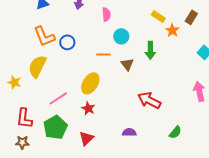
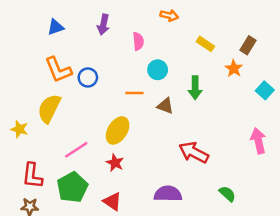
orange star: (172, 30) -> (234, 68), moved
brown triangle: (127, 64) -> (165, 106), turned -32
purple semicircle: (129, 132) -> (168, 194), size x1.5
green semicircle: (175, 132) -> (227, 194), turned -88
red triangle: (86, 138) -> (112, 201), turned -42

